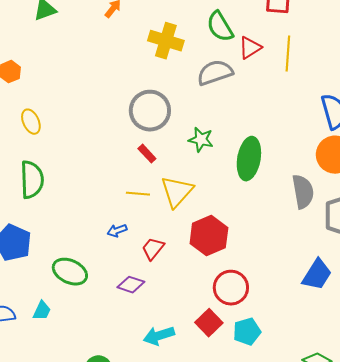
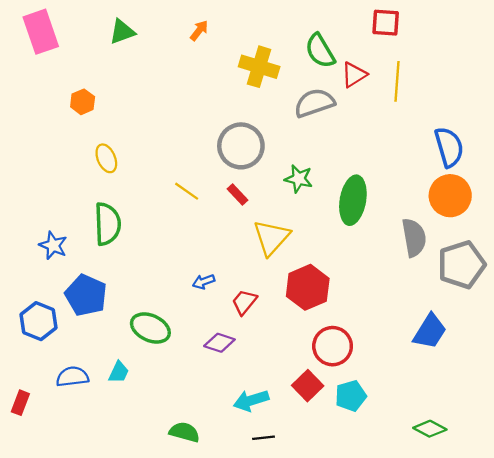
yellow line: (138, 194) -> (187, 191), moved, turned 30

